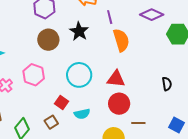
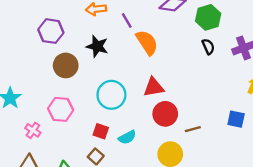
black semicircle: (167, 84) -> (208, 47), moved

